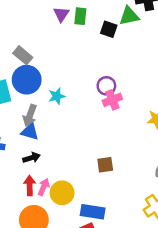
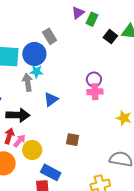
gray rectangle: (23, 55) -> (50, 36), moved
cyan star: (57, 96) -> (36, 72), moved
gray arrow: (30, 115) -> (28, 82), turned 132
blue triangle: (30, 132) -> (51, 99), moved, turned 49
black arrow: (32, 158) -> (18, 115), size x1.6

